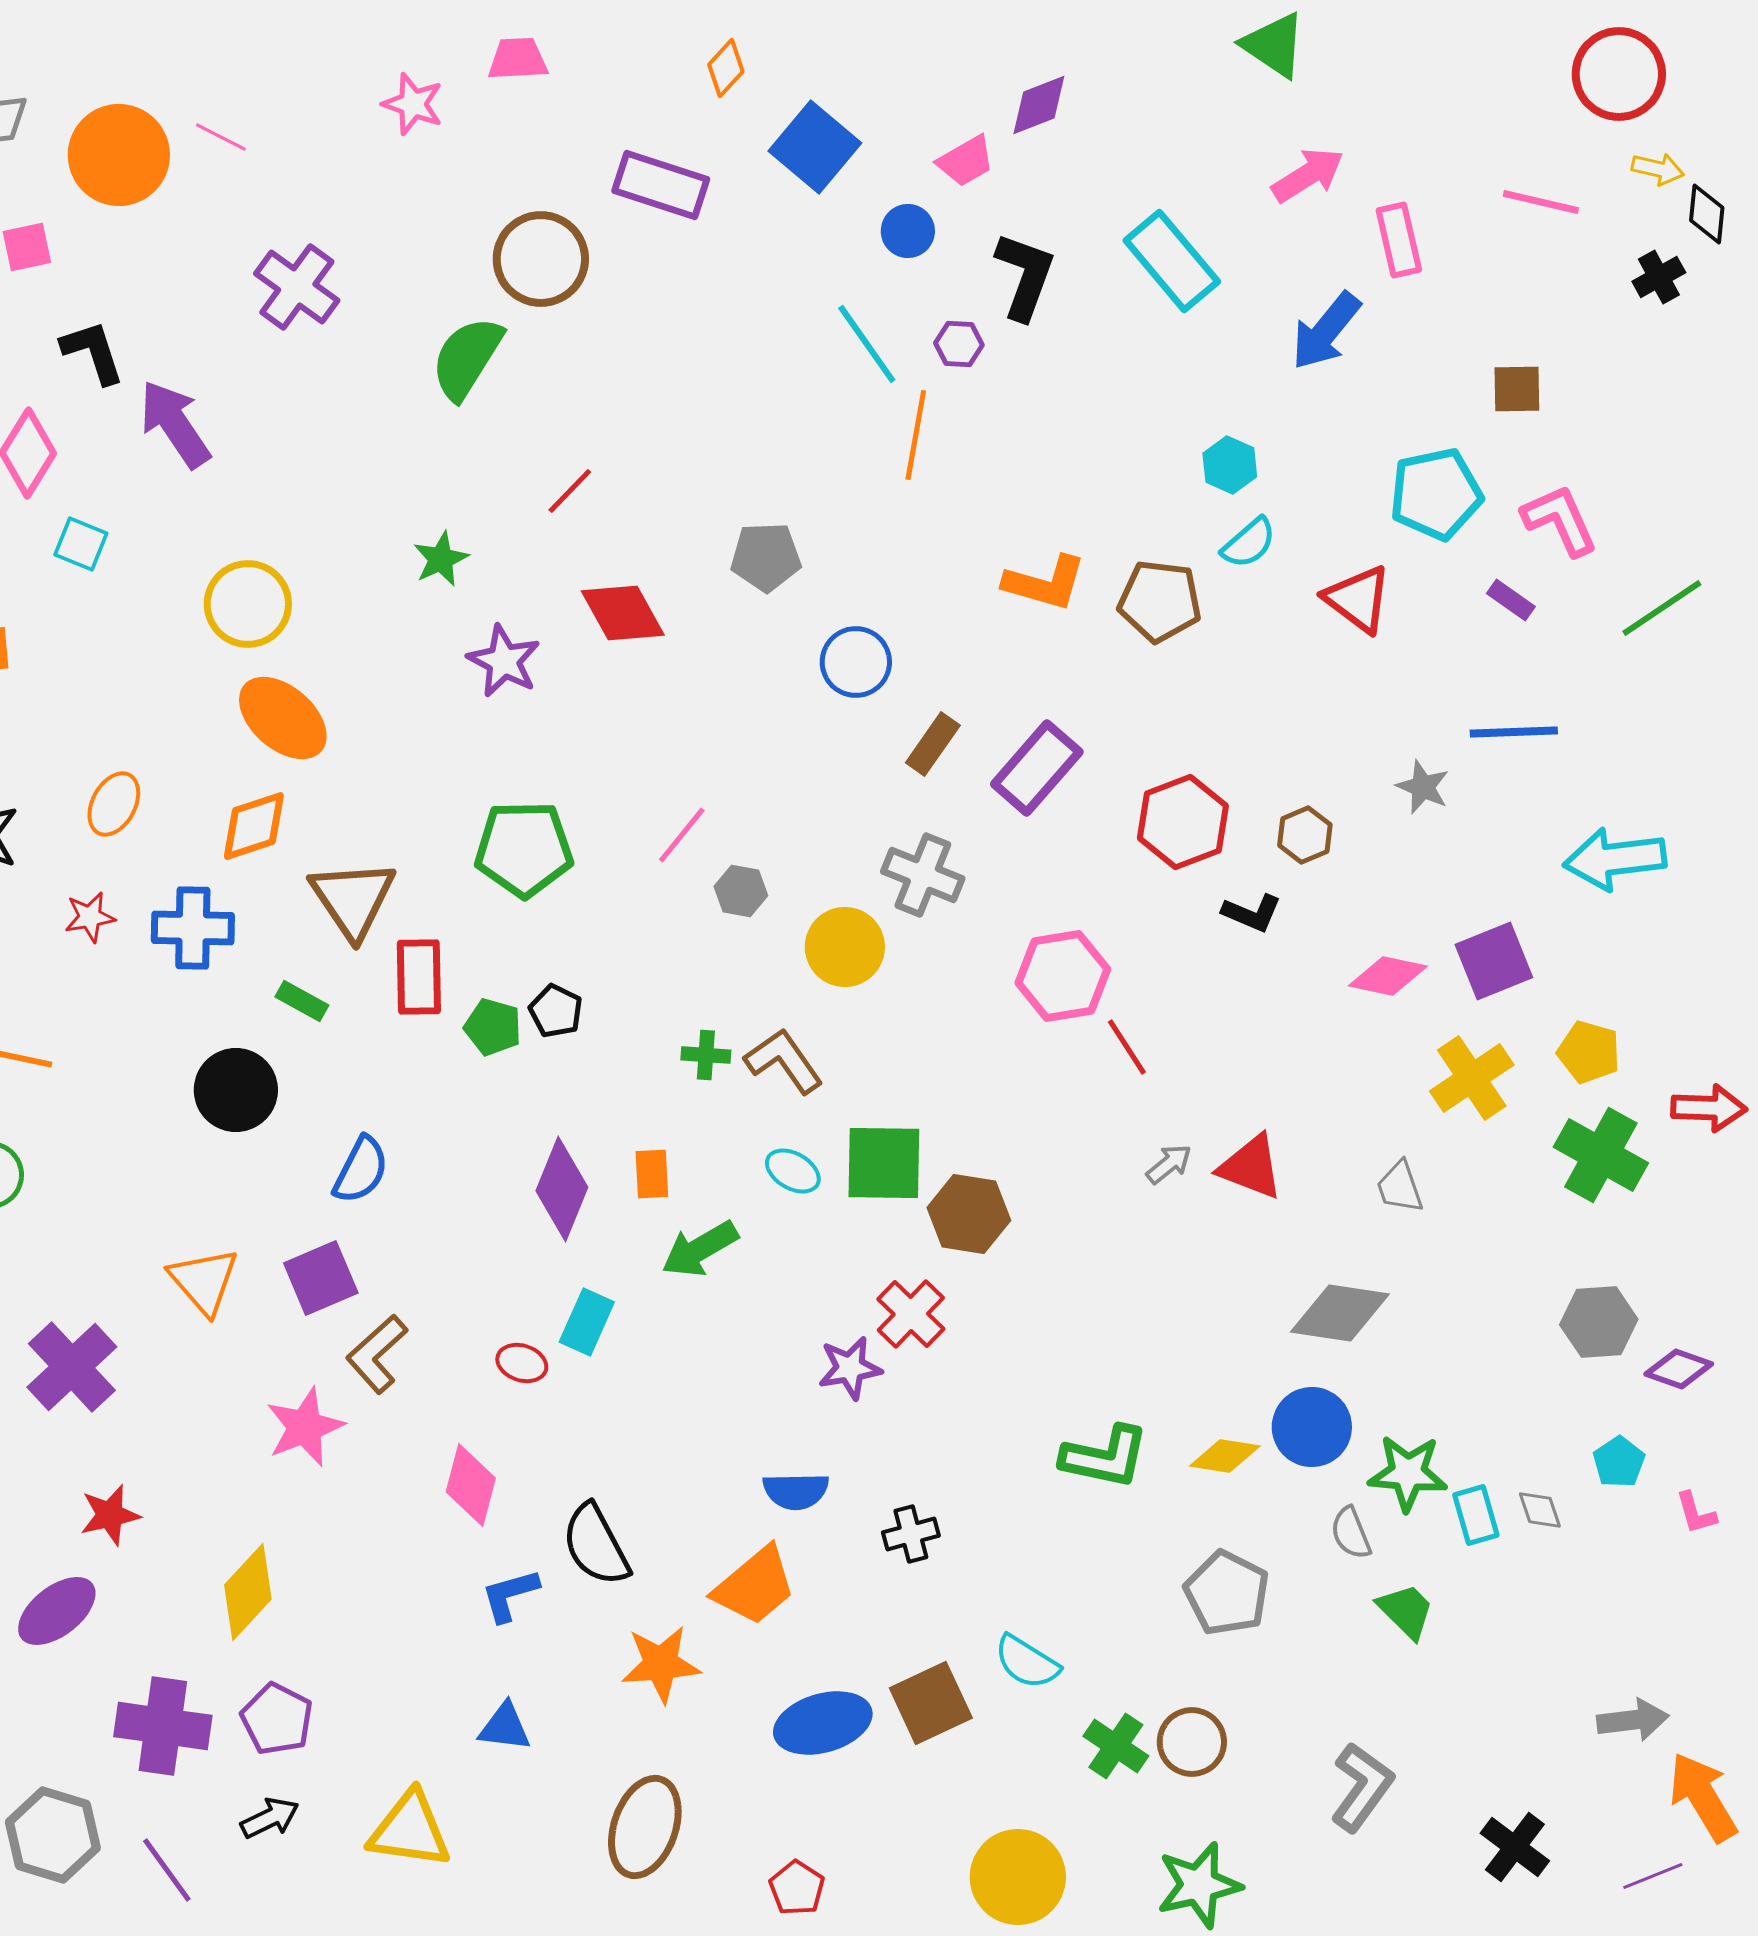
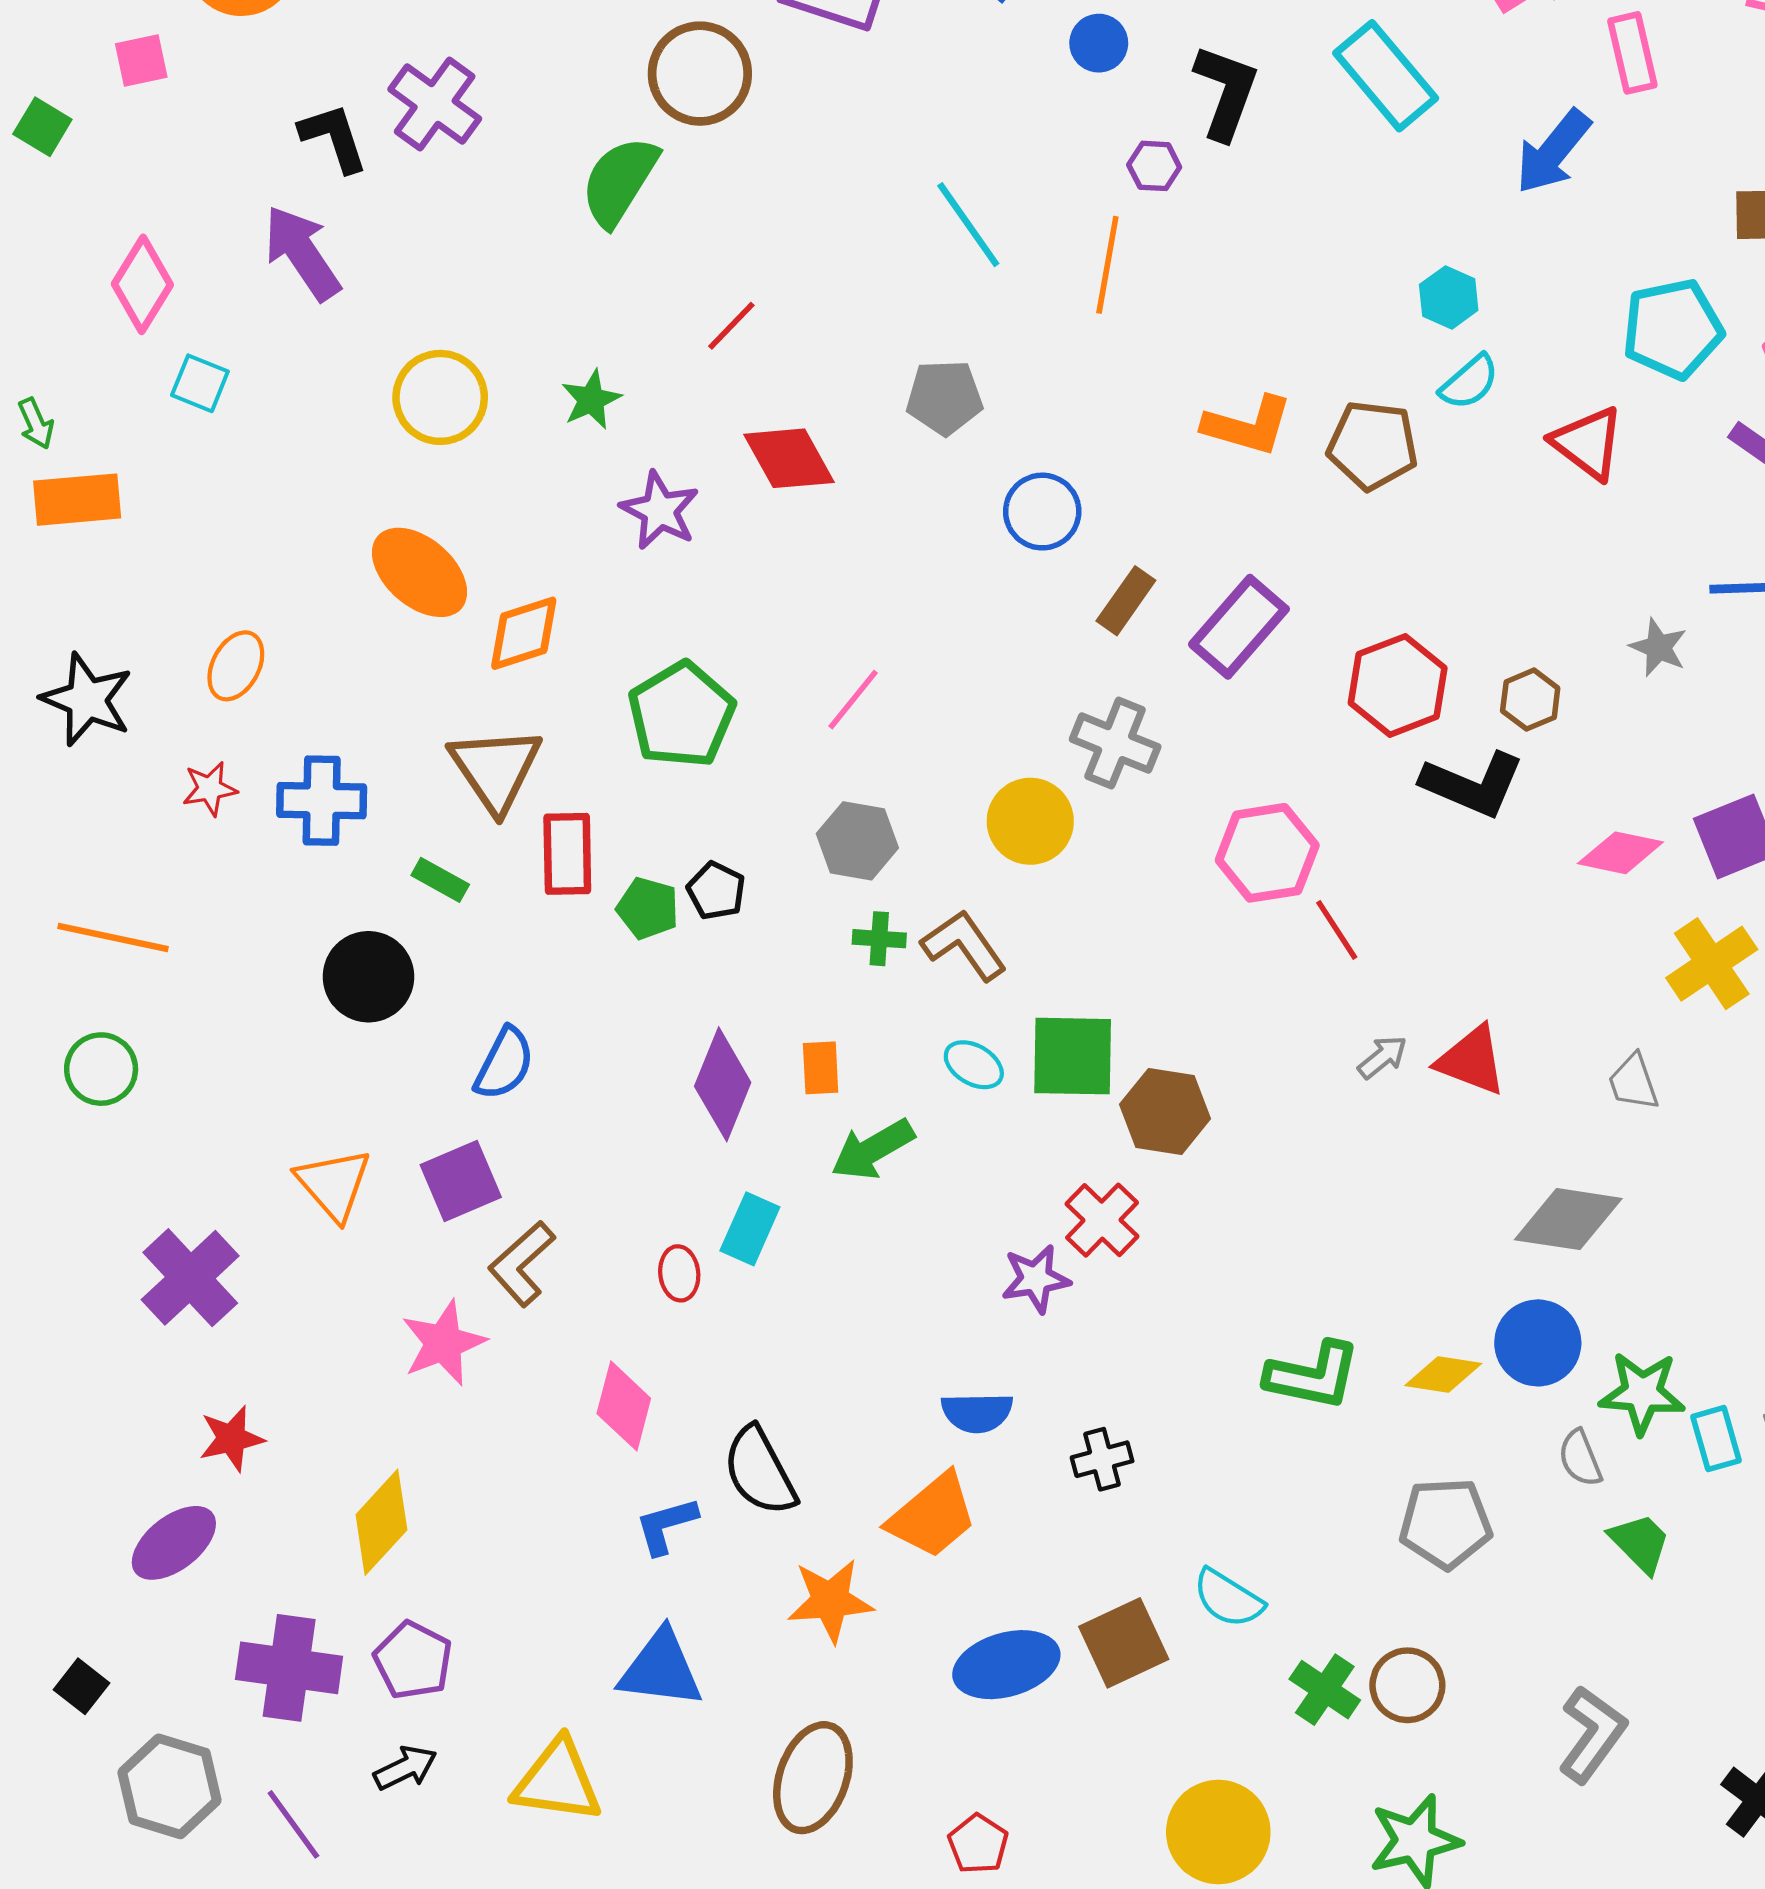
cyan line: (867, 344) -> (968, 225), moved
black L-shape: (93, 352) -> (334, 138), moved
yellow circle: (248, 604) -> (440, 397), moved
orange diamond: (254, 826) -> (524, 633), moved
green pentagon: (524, 849) -> (681, 715), turned -30
gray hexagon: (741, 891) -> (857, 841), moved, size x1.4
black L-shape: (1252, 913) -> (1473, 784), size x1.6
red ellipse: (522, 1363) -> (679, 1273), turned 66
gray pentagon: (1227, 1593) -> (1445, 1523), turned -30
blue triangle: (505, 1727) -> (661, 1669), size x1.5

